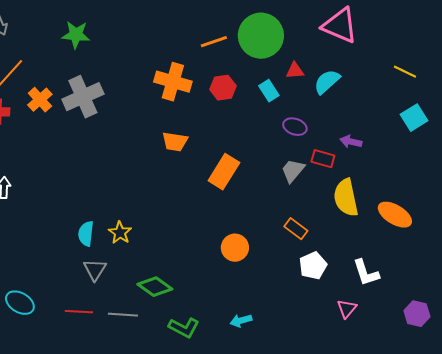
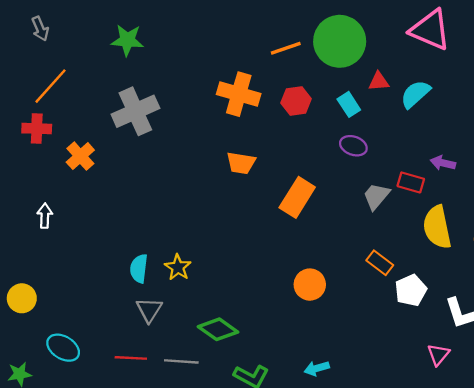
orange cross: (40, 100) -> (80, 156), moved
purple ellipse: (295, 127) -> (353, 146), moved
white pentagon: (313, 266) -> (411, 290), moved

